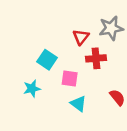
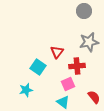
red triangle: (81, 37) -> (57, 52), moved
pink square: (70, 79) -> (68, 84), moved, turned -32

